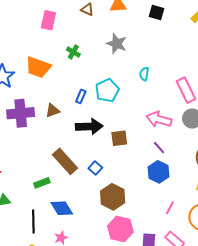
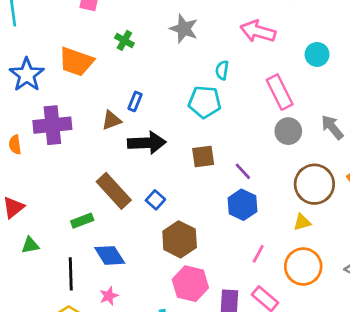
cyan pentagon: (107, 90) -> (205, 102), moved, turned 30
brown triangle: (53, 111) -> (111, 120), moved
pink arrow: (159, 119) -> (258, 31), moved
brown square: (119, 138) -> (203, 157), moved

